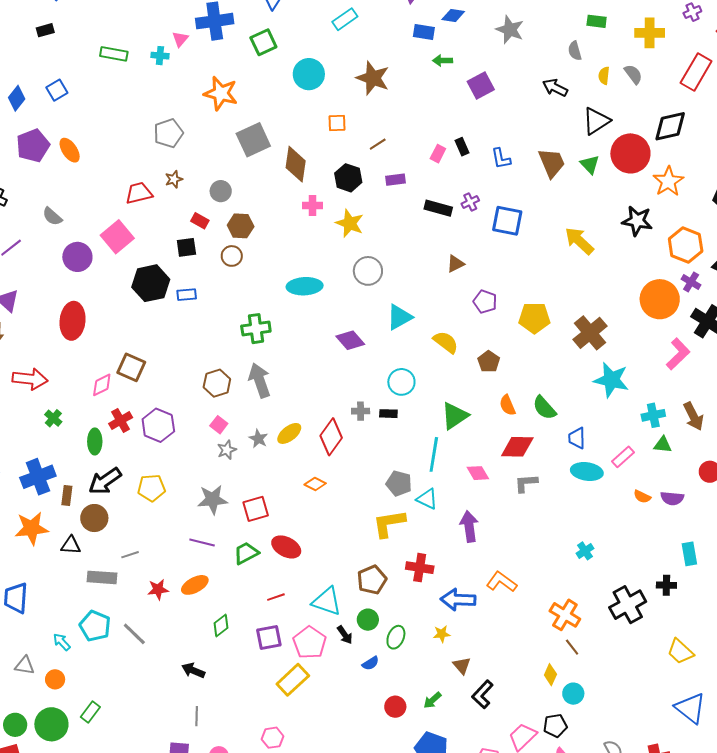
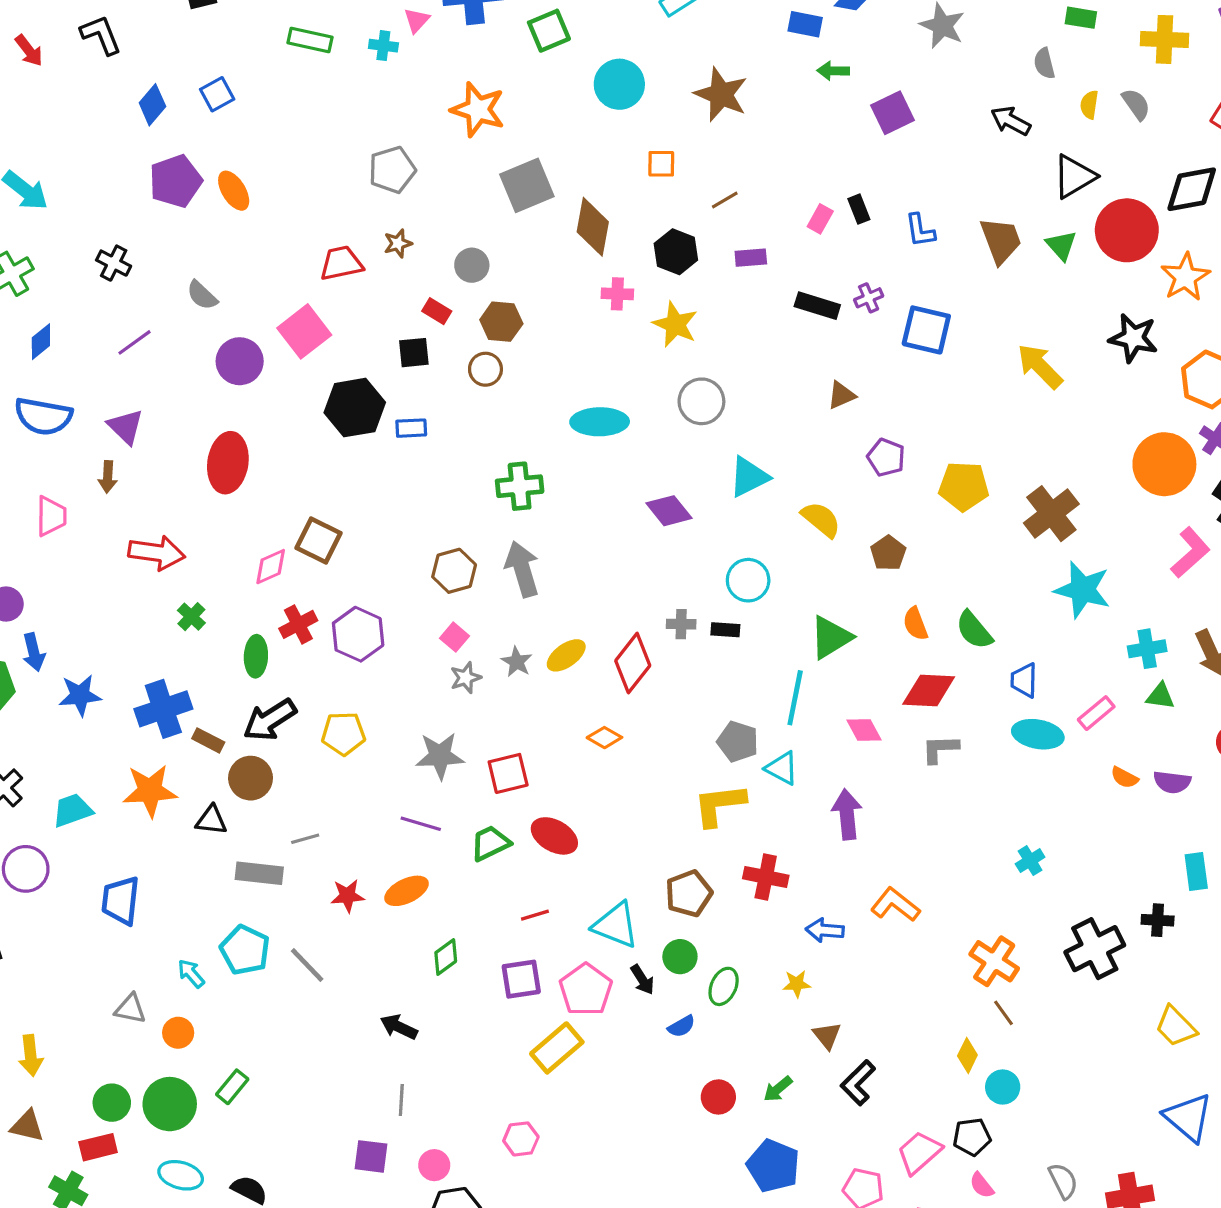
brown rectangle: (67, 495) -> (208, 740), turned -72
blue arrow: (458, 600) -> (825, 930), size x0.7

